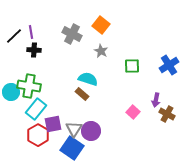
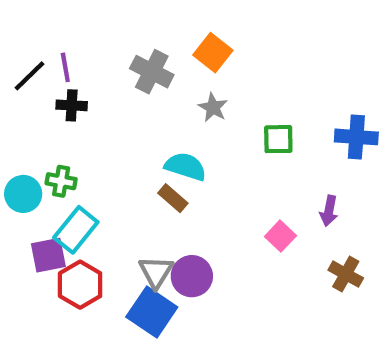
blue cross: (169, 65) -> (356, 137), turned 36
green cross: (29, 86) -> (61, 181), size x0.6
brown cross: (167, 114) -> (346, 274), moved
purple square: (53, 124) -> (48, 255), moved

